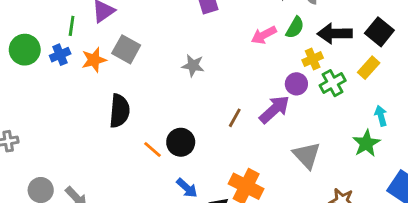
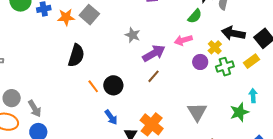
green semicircle: (295, 27) -> (195, 16), moved
pink arrow: (264, 35) -> (183, 40), moved
yellow cross: (313, 59) -> (215, 47), turned -32
purple arrow: (274, 109) -> (154, 53), moved

